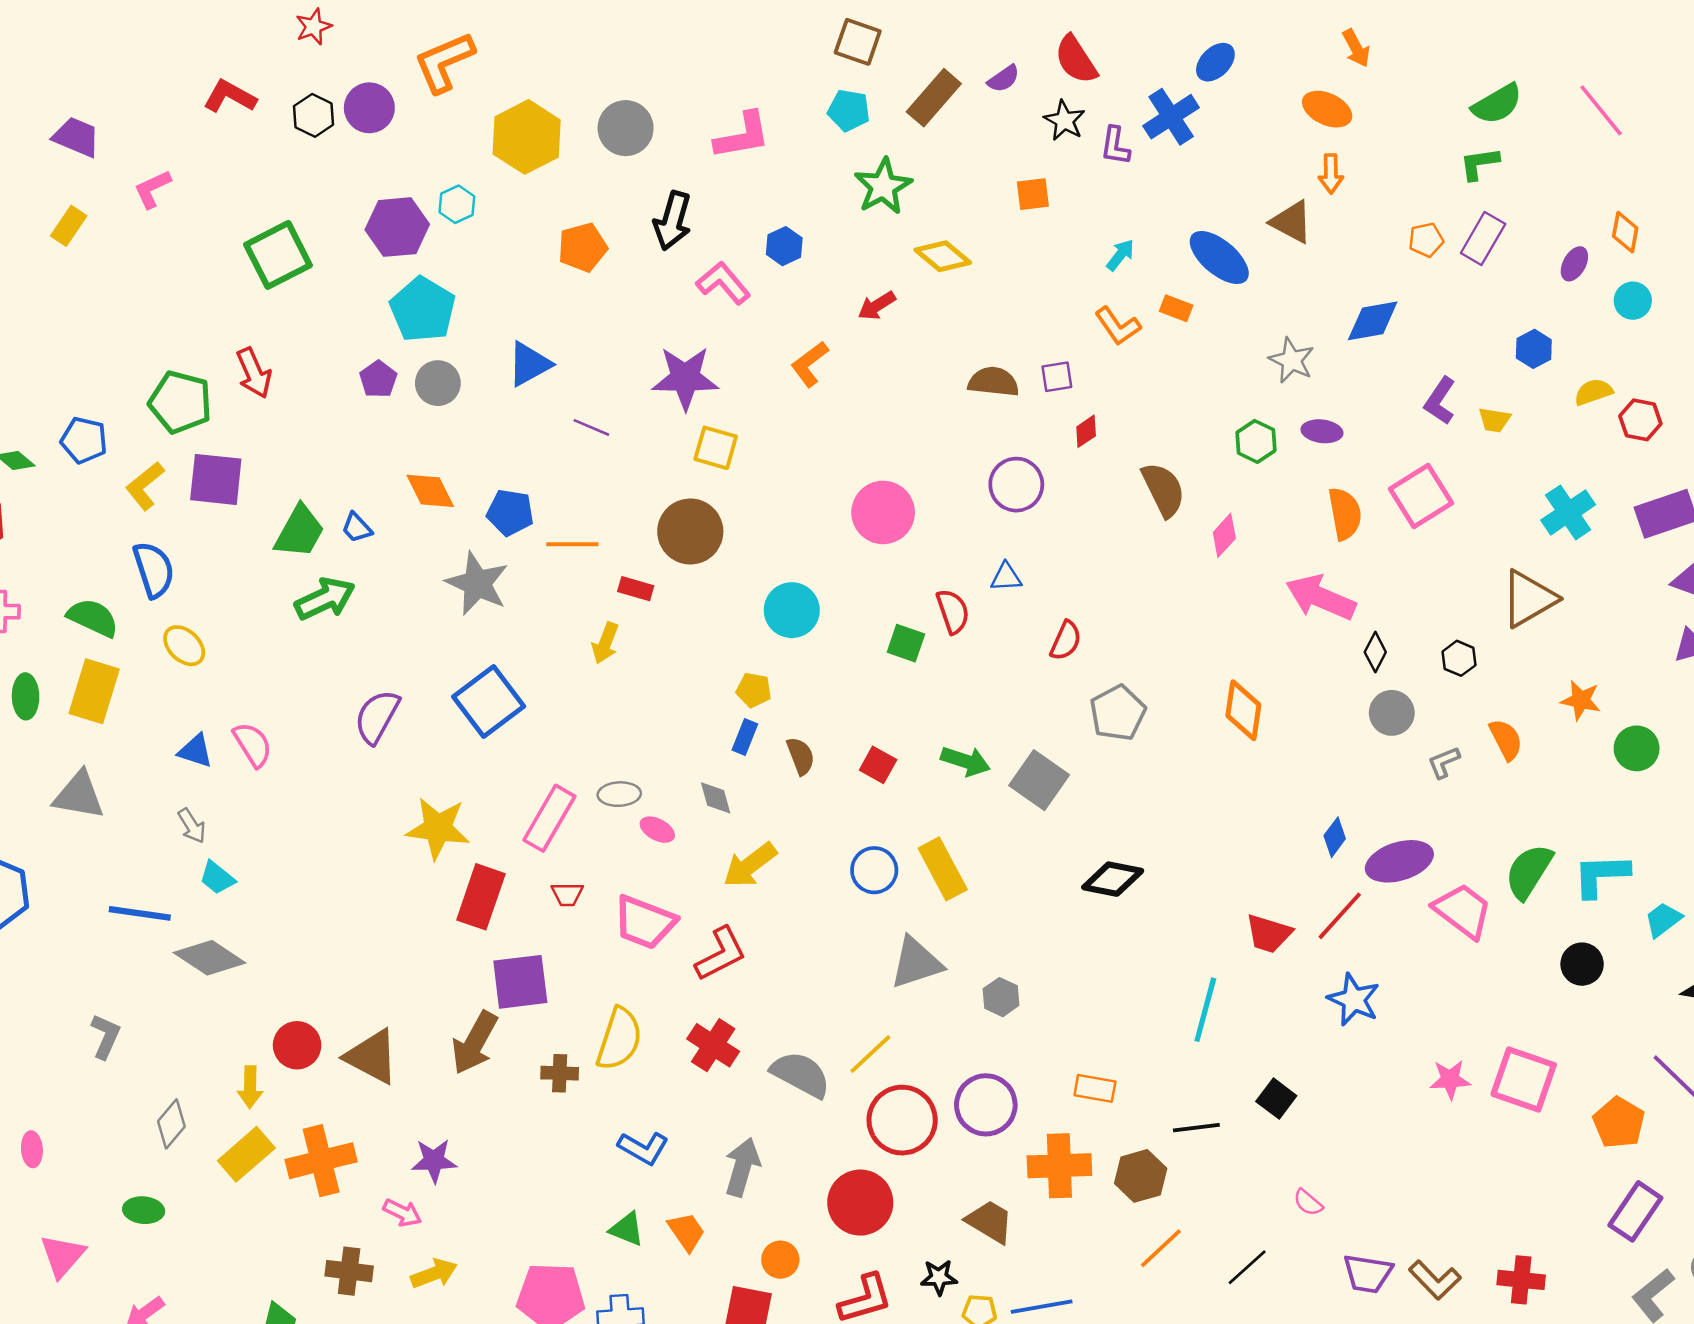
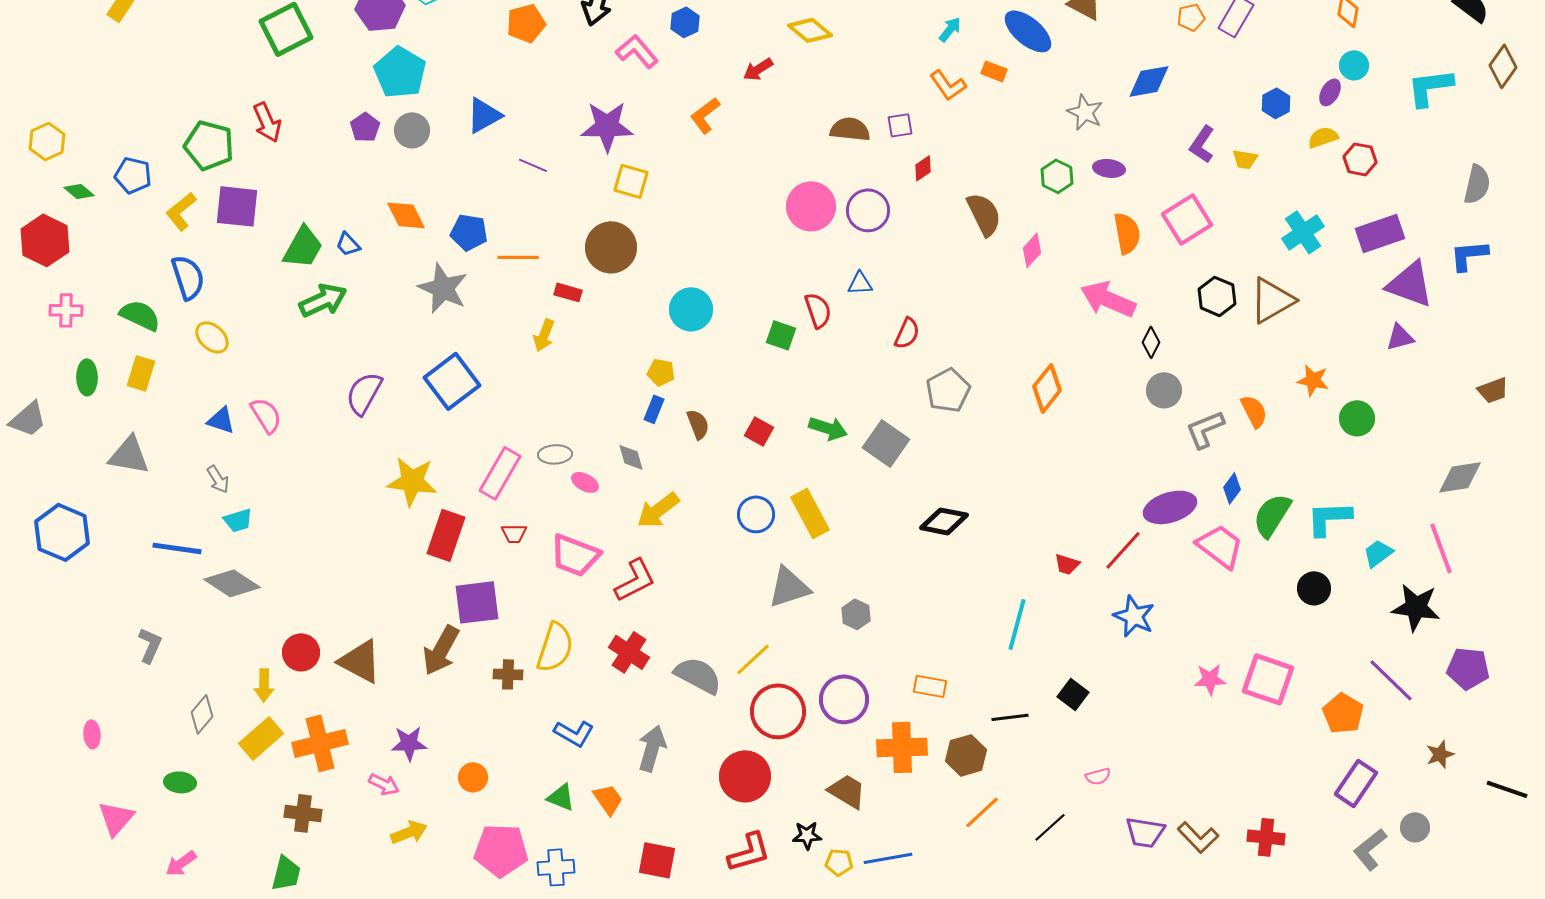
purple ellipse: (1574, 264) -> (1330, 92), moved
pink circle: (883, 512) -> (811, 206), moved
black hexagon: (1459, 658) -> (1217, 296), moved, size x1.4
yellow rectangle: (94, 691) -> (141, 373), size x0.7
orange diamond: (1243, 710) -> (1047, 388), turned 30
gray L-shape: (1444, 762) -> (1205, 429), size x1.5
blue diamond: (1335, 837) -> (1232, 488), moved
cyan trapezoid: (217, 878) -> (238, 520), turned -56
red trapezoid: (1269, 934) -> (1067, 564), size x0.7
pink semicircle: (1308, 1203) -> (1098, 776), turned -55
orange circle: (780, 1260) -> (473, 777), moved
brown cross: (349, 1271) -> (303, 813), moved

